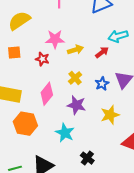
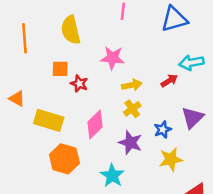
yellow semicircle: (19, 21) -> (71, 30), turned -75
yellow arrow: (75, 50) -> (132, 85), moved
red star: (42, 59) -> (79, 84), moved
blue star: (102, 84) -> (163, 130), moved

